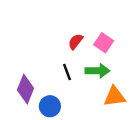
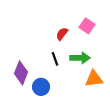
pink square: (104, 43) -> (87, 26), moved

